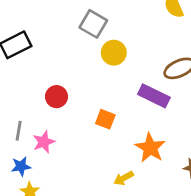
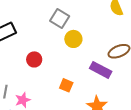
red circle: (56, 97) -> (34, 59), moved

